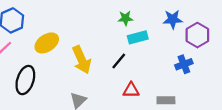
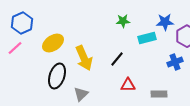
cyan rectangle: (138, 37) -> (147, 38), moved
black ellipse: (25, 80) -> (57, 76), moved

